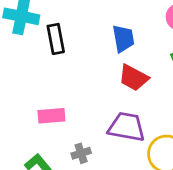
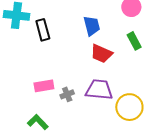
gray cross: (81, 153) -> (67, 94), moved

